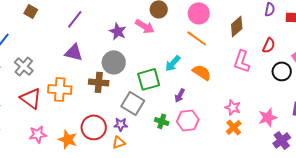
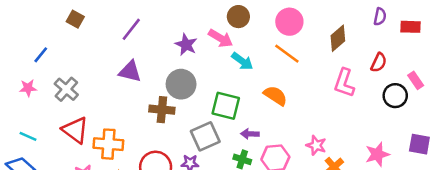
cyan arrow: (173, 63) -> (242, 61), moved, turned -96
orange semicircle: (202, 72) -> (275, 96), moved
green square: (149, 79) -> (226, 106), turned 30
orange cross: (60, 89) -> (108, 144), moved
purple arrow: (180, 95) -> (250, 134), moved, turned 64
gray square: (133, 103) -> (205, 136), turned 35
pink star: (233, 107) -> (316, 145), moved

